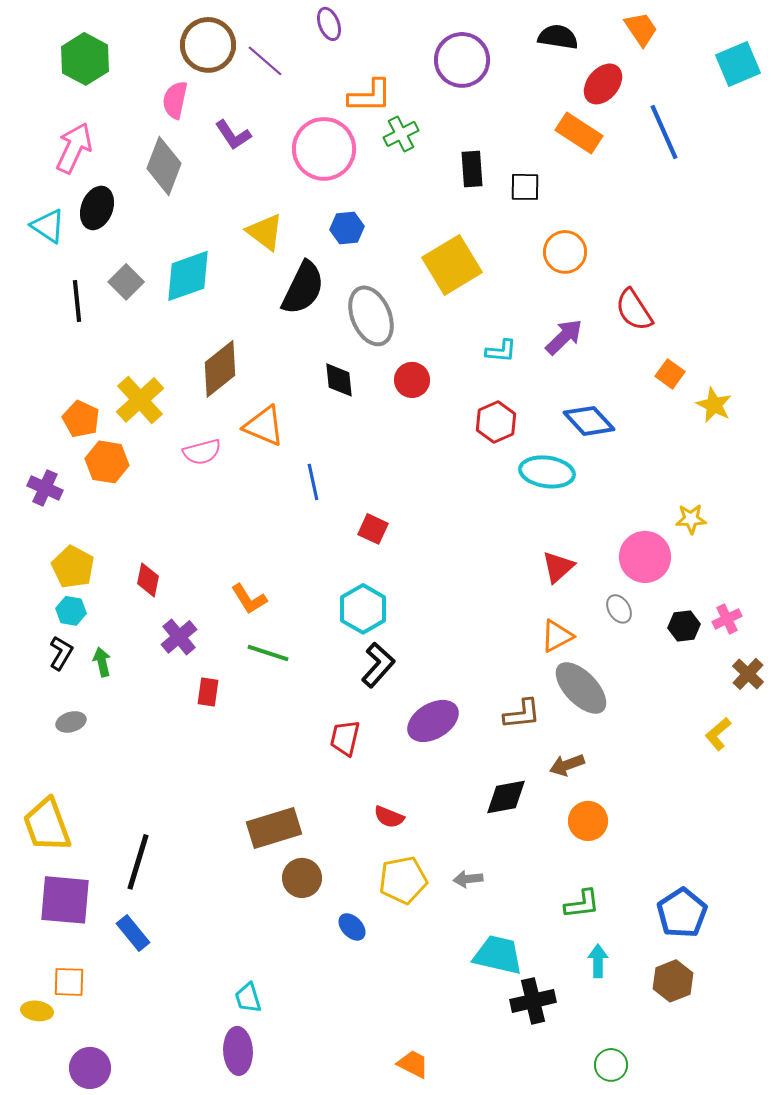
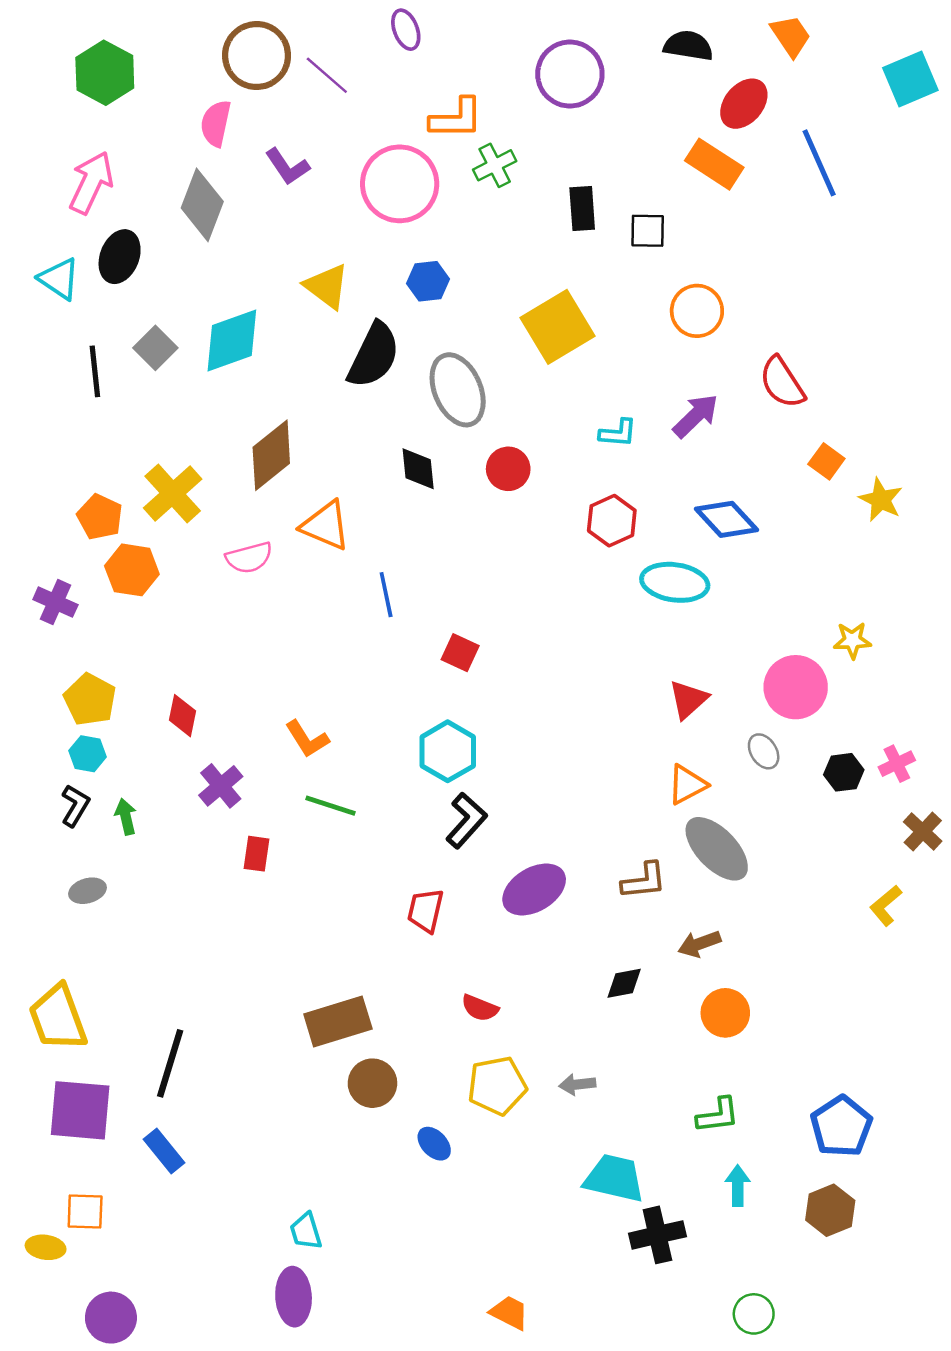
black diamond: (506, 797) -> (624, 983), size x0.7

